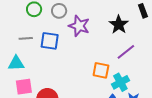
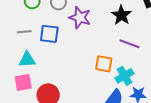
purple line: (126, 52) -> (129, 44), turned 60
cyan triangle: (16, 63) -> (27, 60), moved

